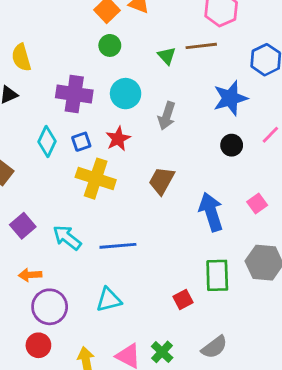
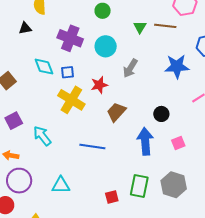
red star: (118, 139) -> (99, 85), moved
cyan diamond: (47, 141) -> (44, 67), turned -60
black circle: (232, 145) -> (161, 114), moved
blue line: (118, 246) -> (92, 146), moved

